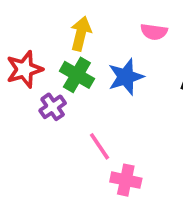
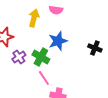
pink semicircle: (154, 32) -> (56, 10), moved
green cross: (77, 75) -> (41, 57), moved

